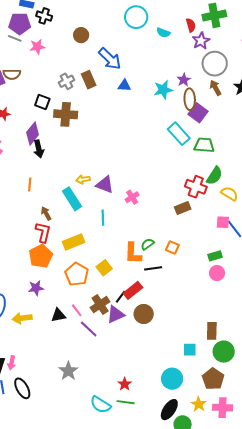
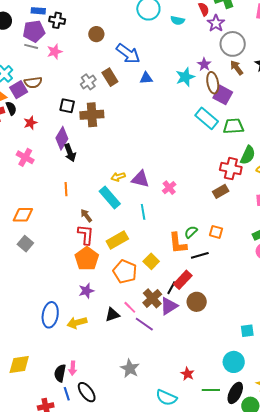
green line: (126, 402) -> (211, 390), moved

